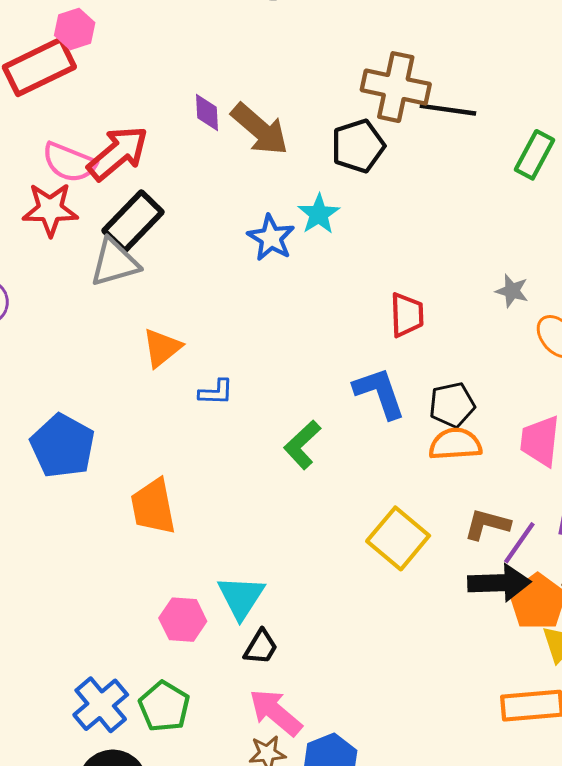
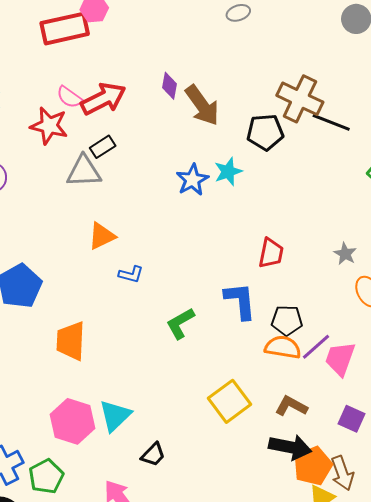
pink semicircle: (69, 162) -> (69, 97), size x0.7
black rectangle: (133, 221) -> (103, 147), size x0.6
purple line: (519, 543) -> (316, 347), moved
pink hexagon: (183, 620) -> (72, 421), size x1.4
black trapezoid: (261, 647) -> (153, 455), moved

